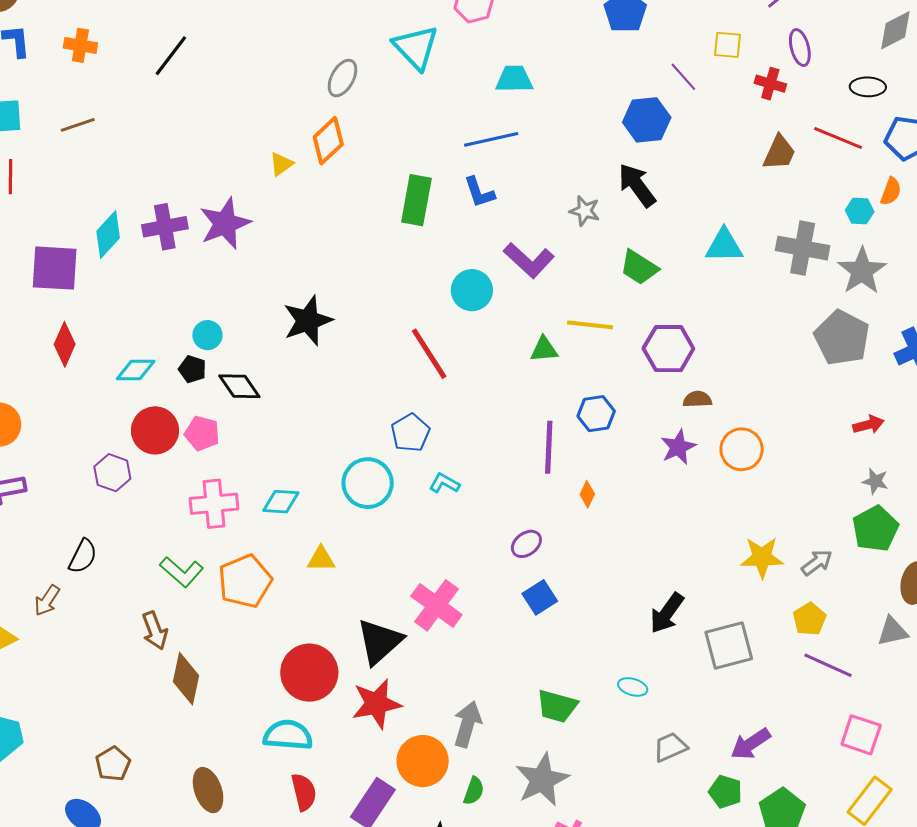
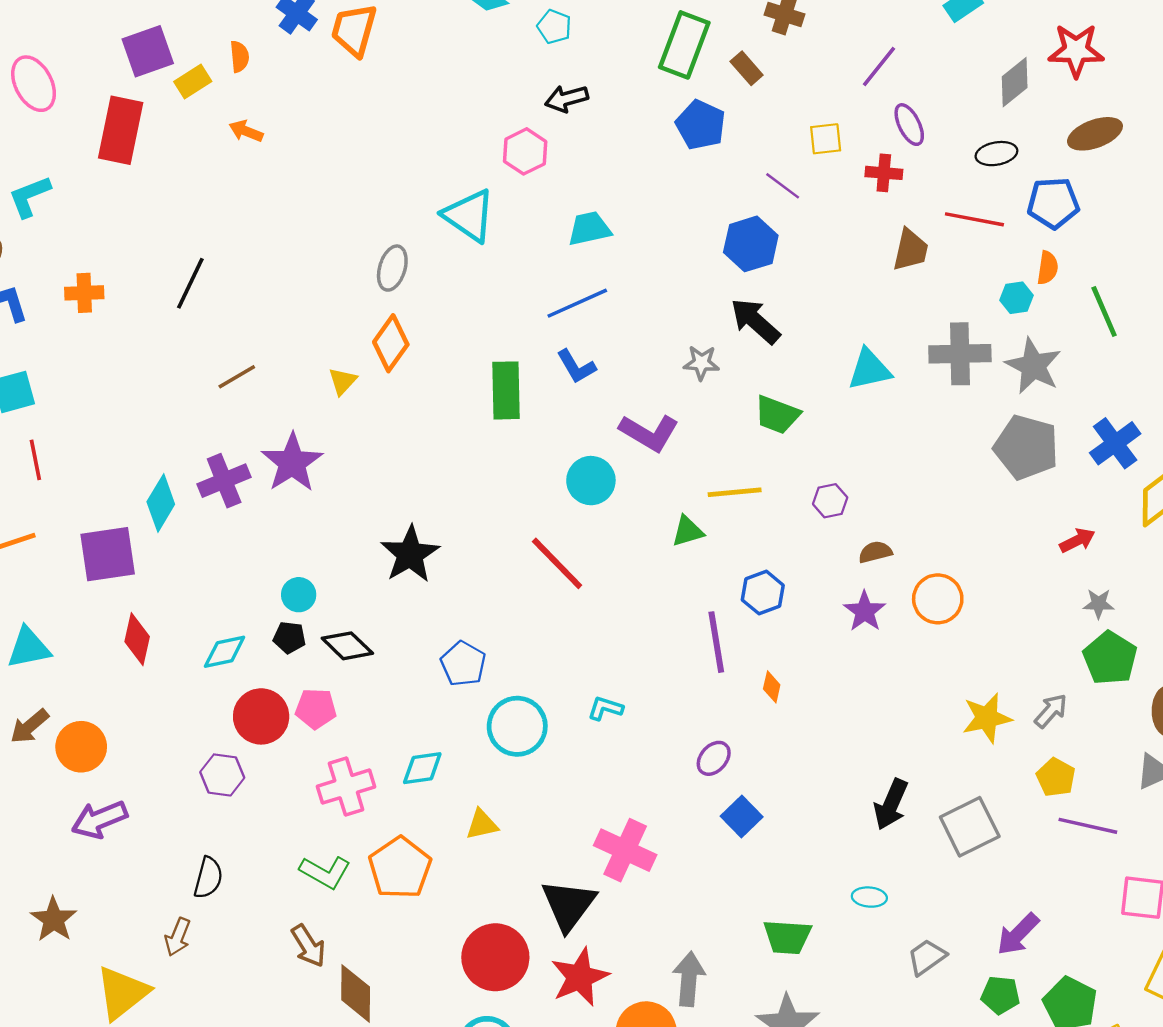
brown line: (78, 125) -> (237, 377), moved
purple hexagon: (668, 349) -> (830, 501), size x0.6
blue pentagon: (410, 433) -> (463, 664), moved

